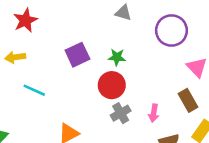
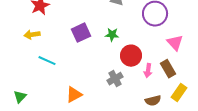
red circle: (112, 85) -> (131, 56), moved
pink arrow: (154, 113) -> (148, 71), moved

